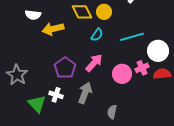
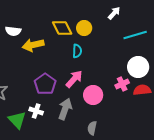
cyan semicircle: (97, 35) -> (77, 51), turned -32
cyan line: (132, 37) -> (135, 35), moved
pink circle: (122, 74) -> (93, 95), moved

